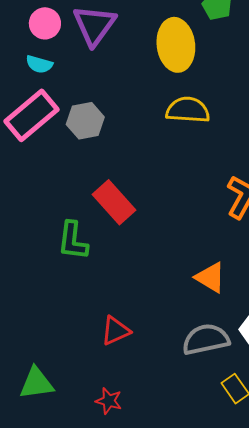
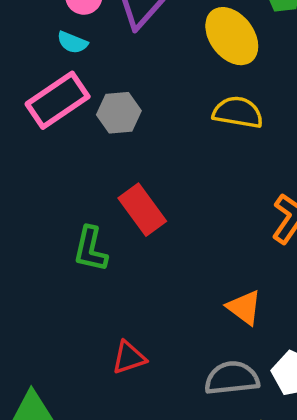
yellow ellipse: (176, 45) -> (232, 36), turned -36

